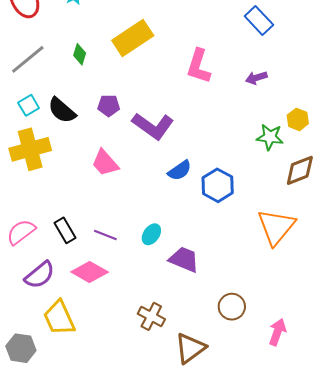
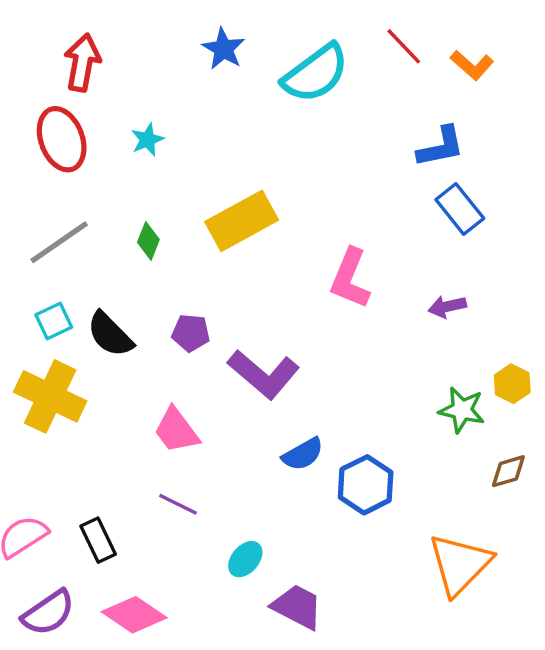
yellow cross: (30, 149) -> (50, 396), turned 36
brown diamond: (300, 170) -> (508, 471), size x0.7
purple line: (105, 235) -> (178, 504), moved

